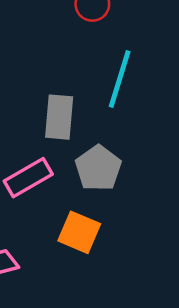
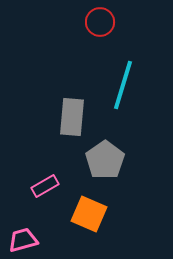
pink rectangle: (28, 178) -> (45, 186), moved, size x0.7

